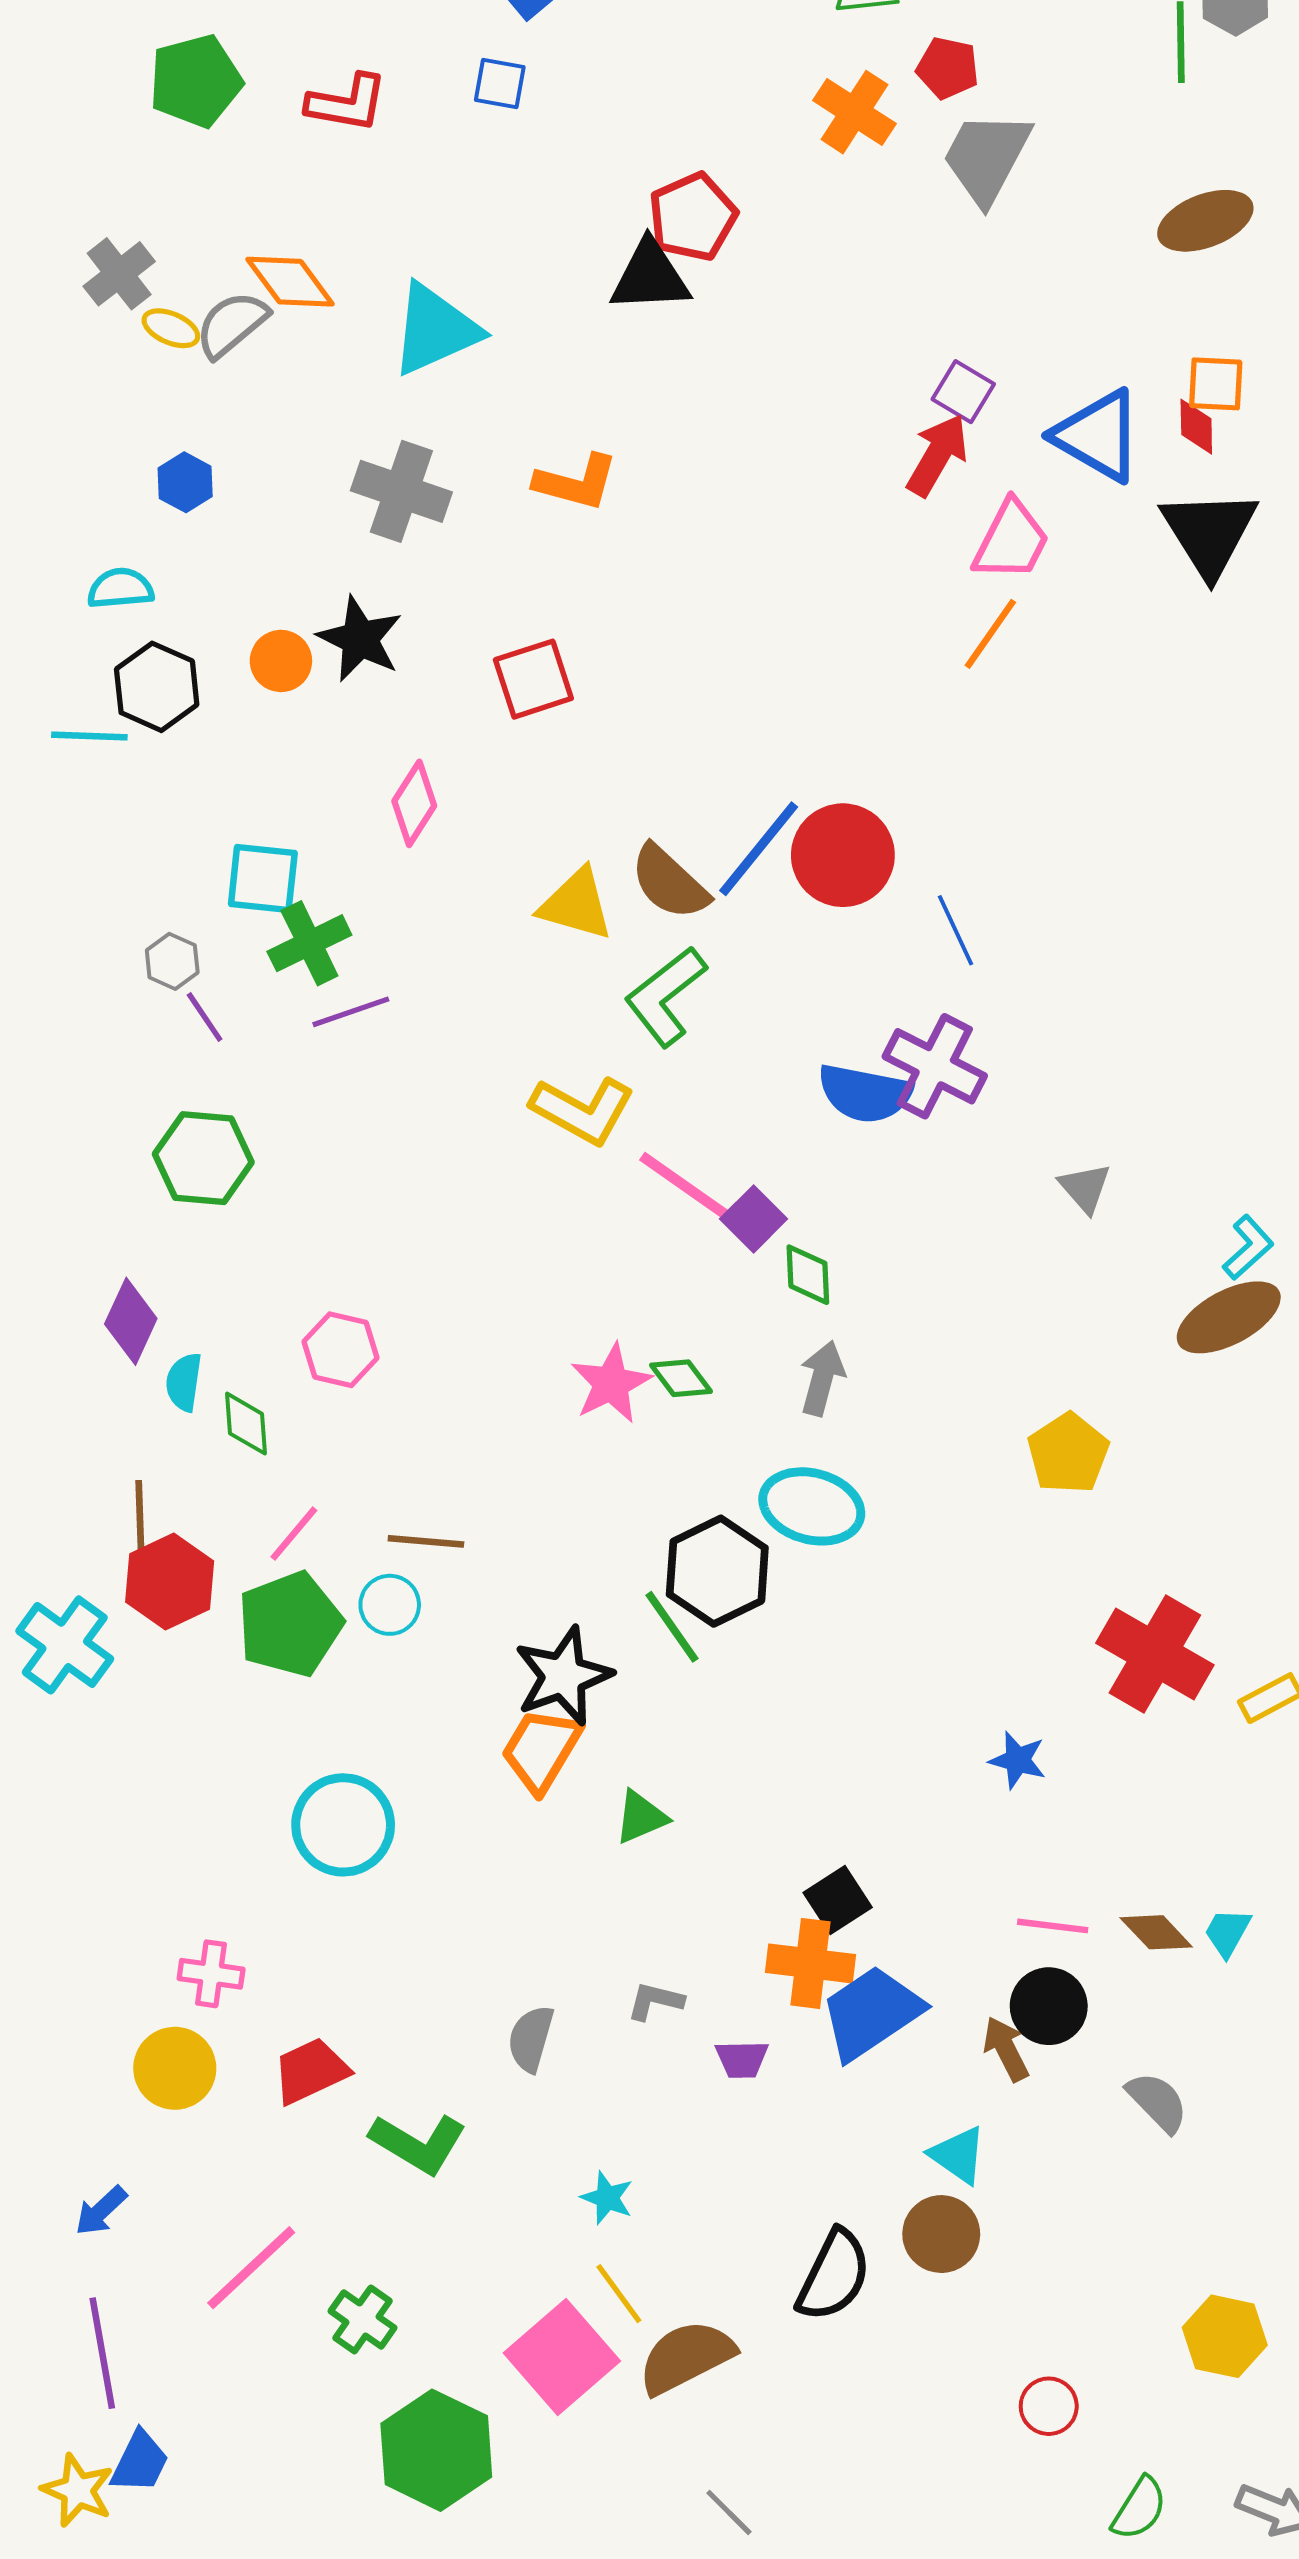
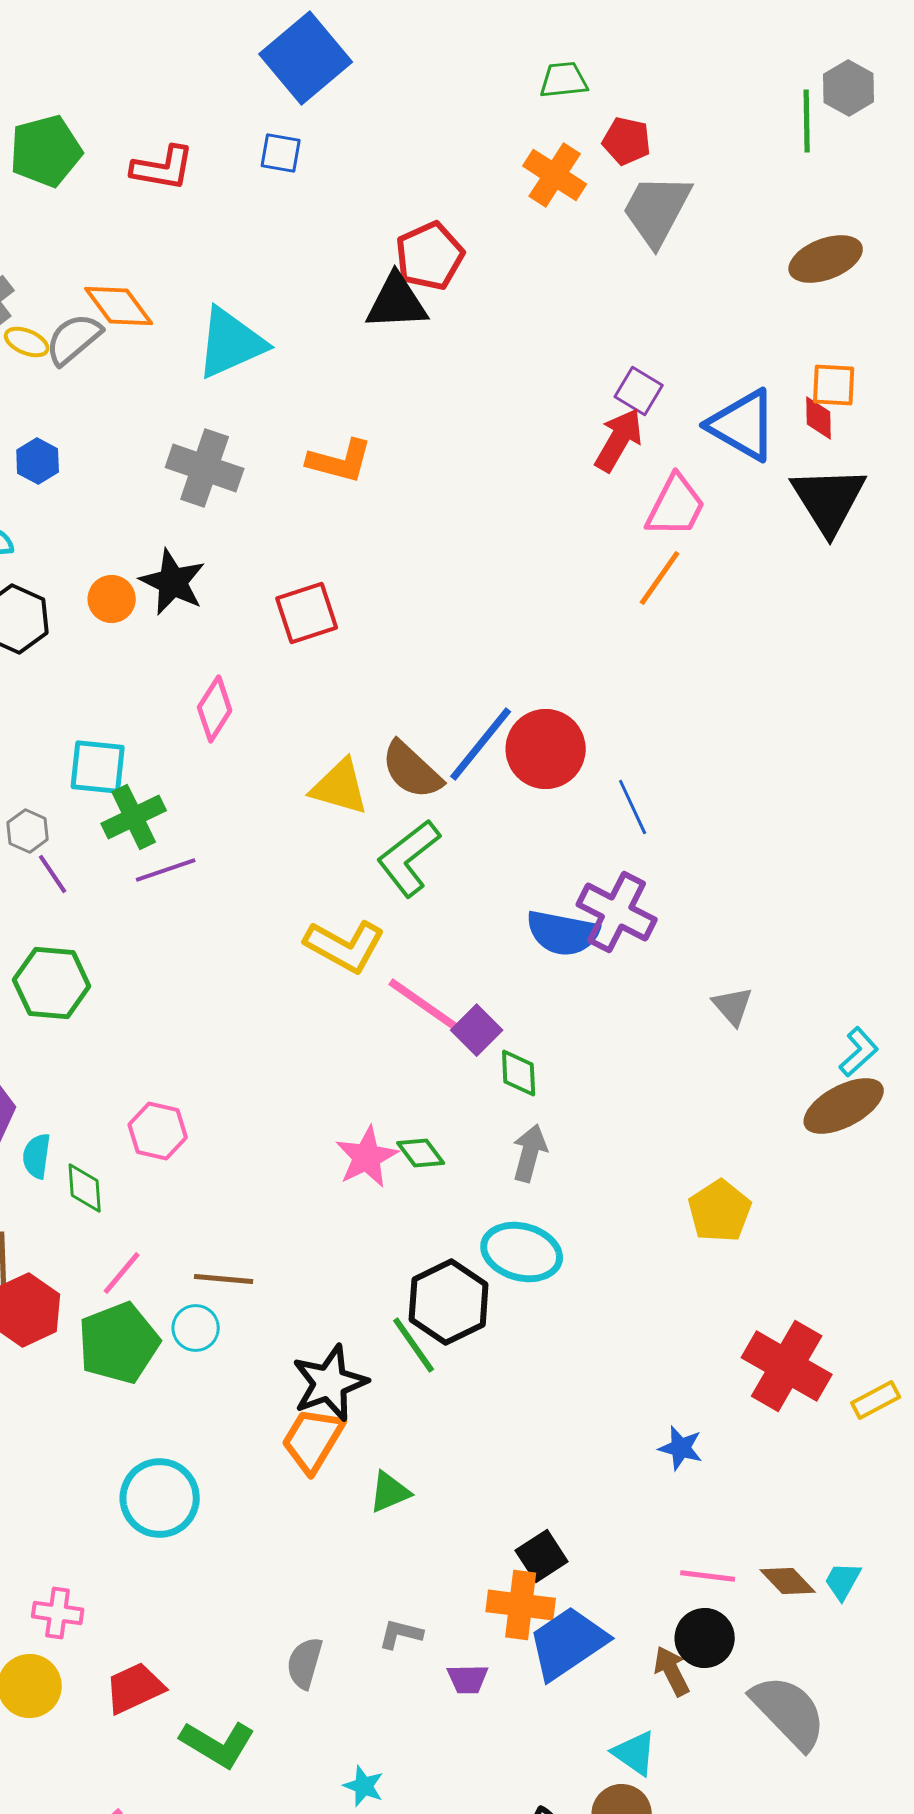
gray semicircle: (1157, 2102) -> (789, 1712), size x1.6

